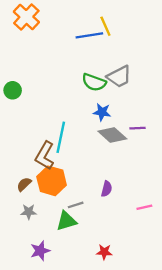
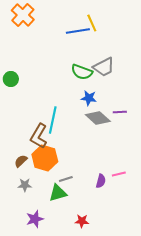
purple semicircle: (107, 189) -> (101, 181), moved
pink line: (144, 207) -> (119, 174), moved
red star: (104, 252) -> (82, 221), moved

